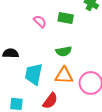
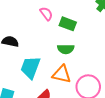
green rectangle: (66, 18) -> (68, 24), moved

